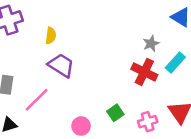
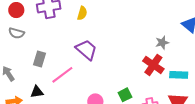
yellow semicircle: (51, 36) -> (82, 13), moved
cyan rectangle: (175, 63) -> (179, 75), moved, turned 42

